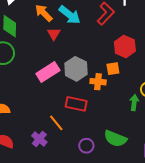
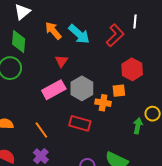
red triangle: (54, 34) -> (61, 61), moved
orange line: (56, 123) -> (41, 130), moved

